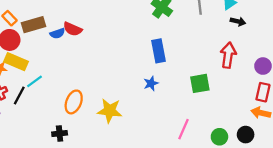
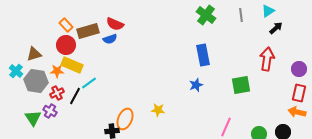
black arrow: (238, 21) -> (276, 28), turned -56
red semicircle: (73, 29) -> (115, 24), moved
orange ellipse: (74, 102) -> (125, 119), moved
yellow star: (110, 111) -> (158, 110), size x0.6

